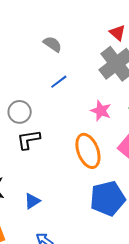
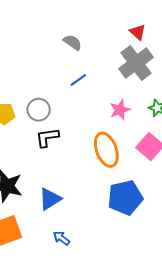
pink star: (101, 111) -> (120, 110), turned 30
blue triangle: (32, 201) -> (50, 199), size x1.4

